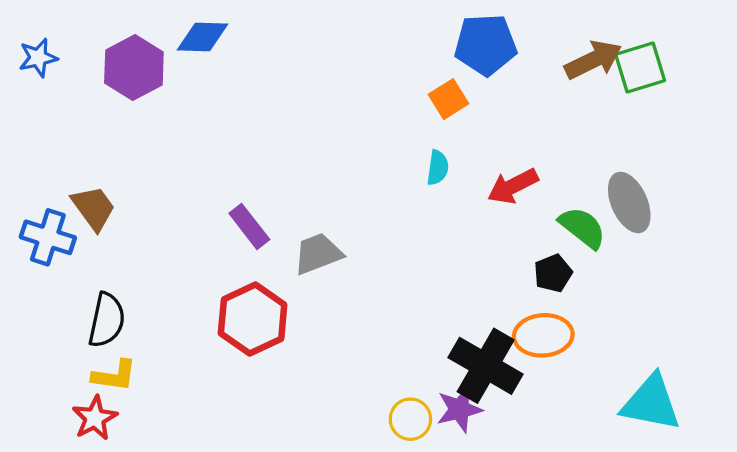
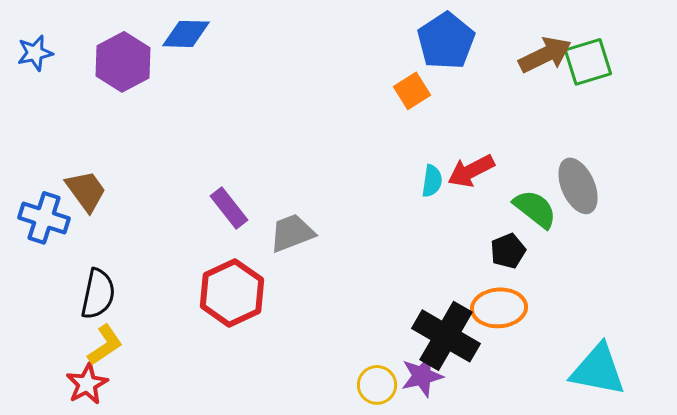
blue pentagon: (486, 45) -> (446, 41), turned -30
cyan semicircle: (438, 168) -> (432, 181), moved
yellow L-shape: (114, 376) -> (105, 345), turned -42

